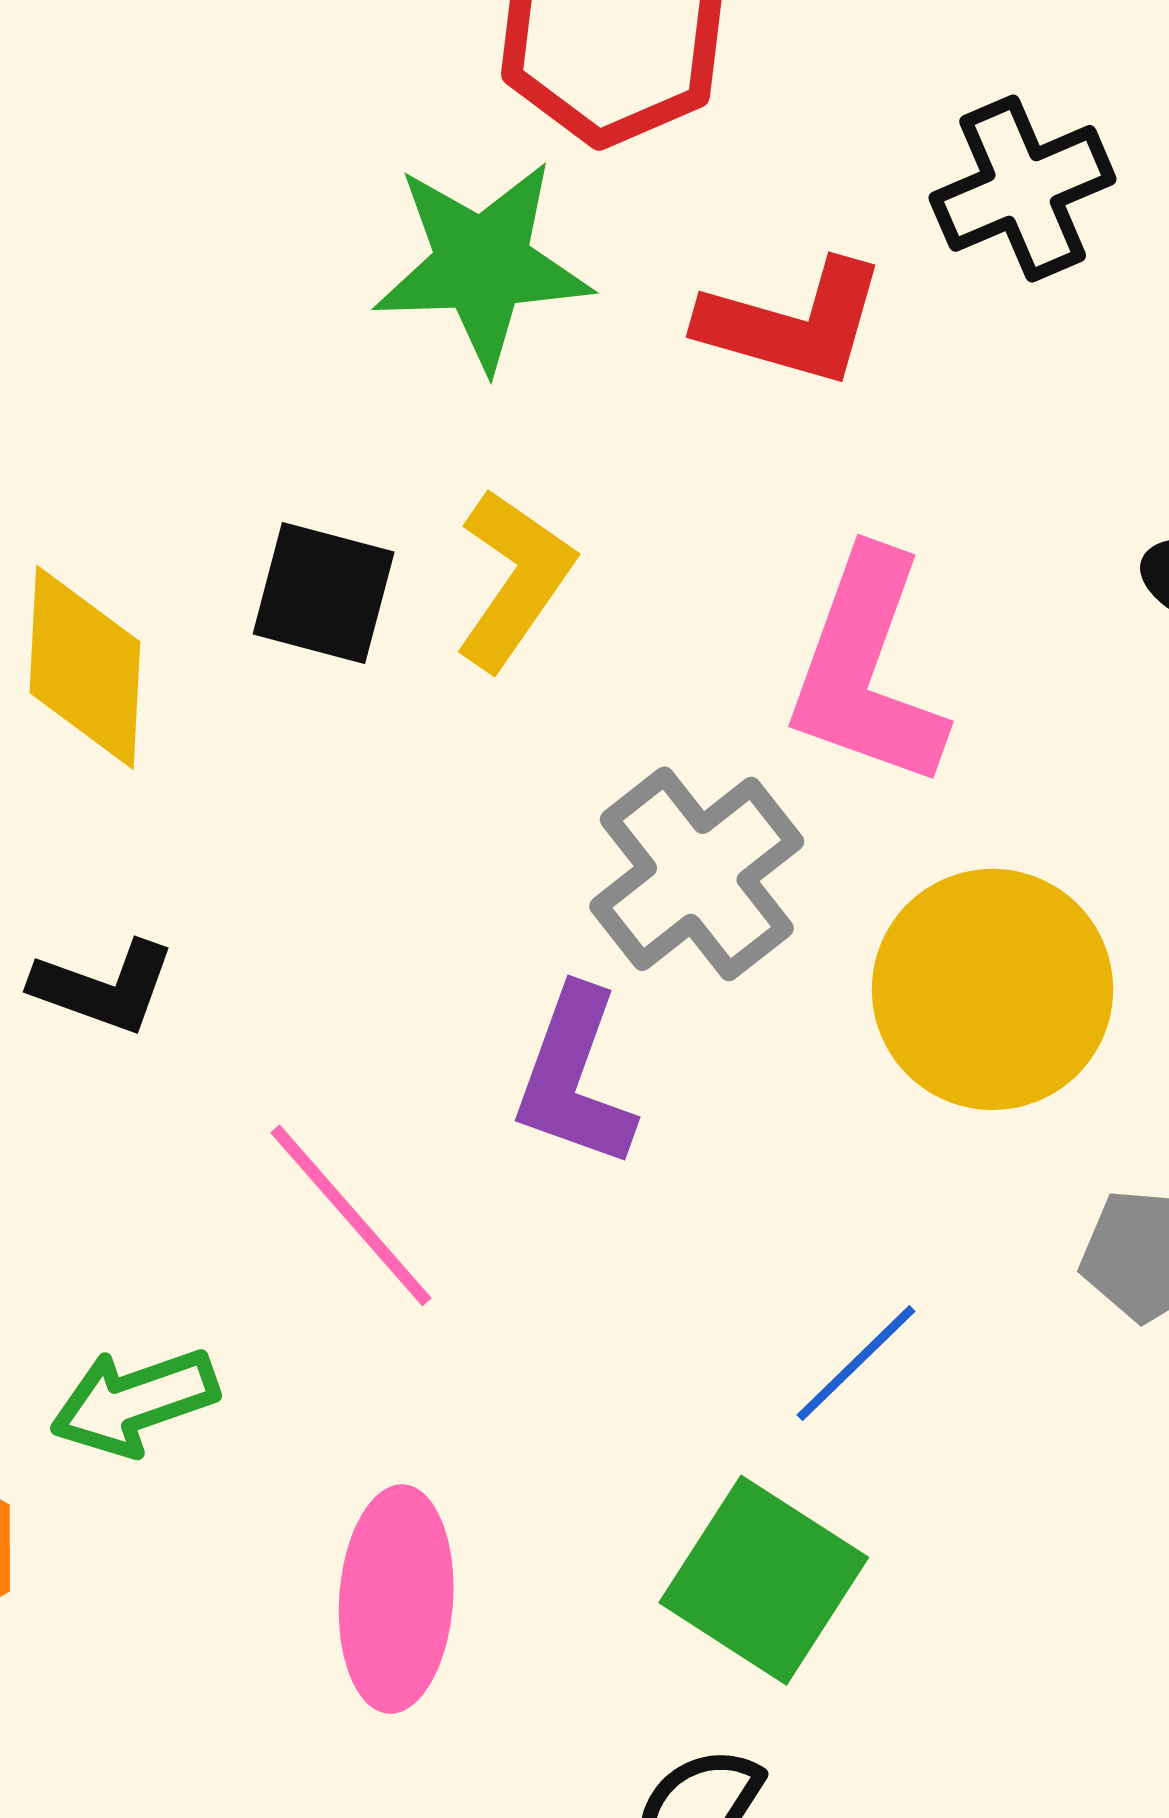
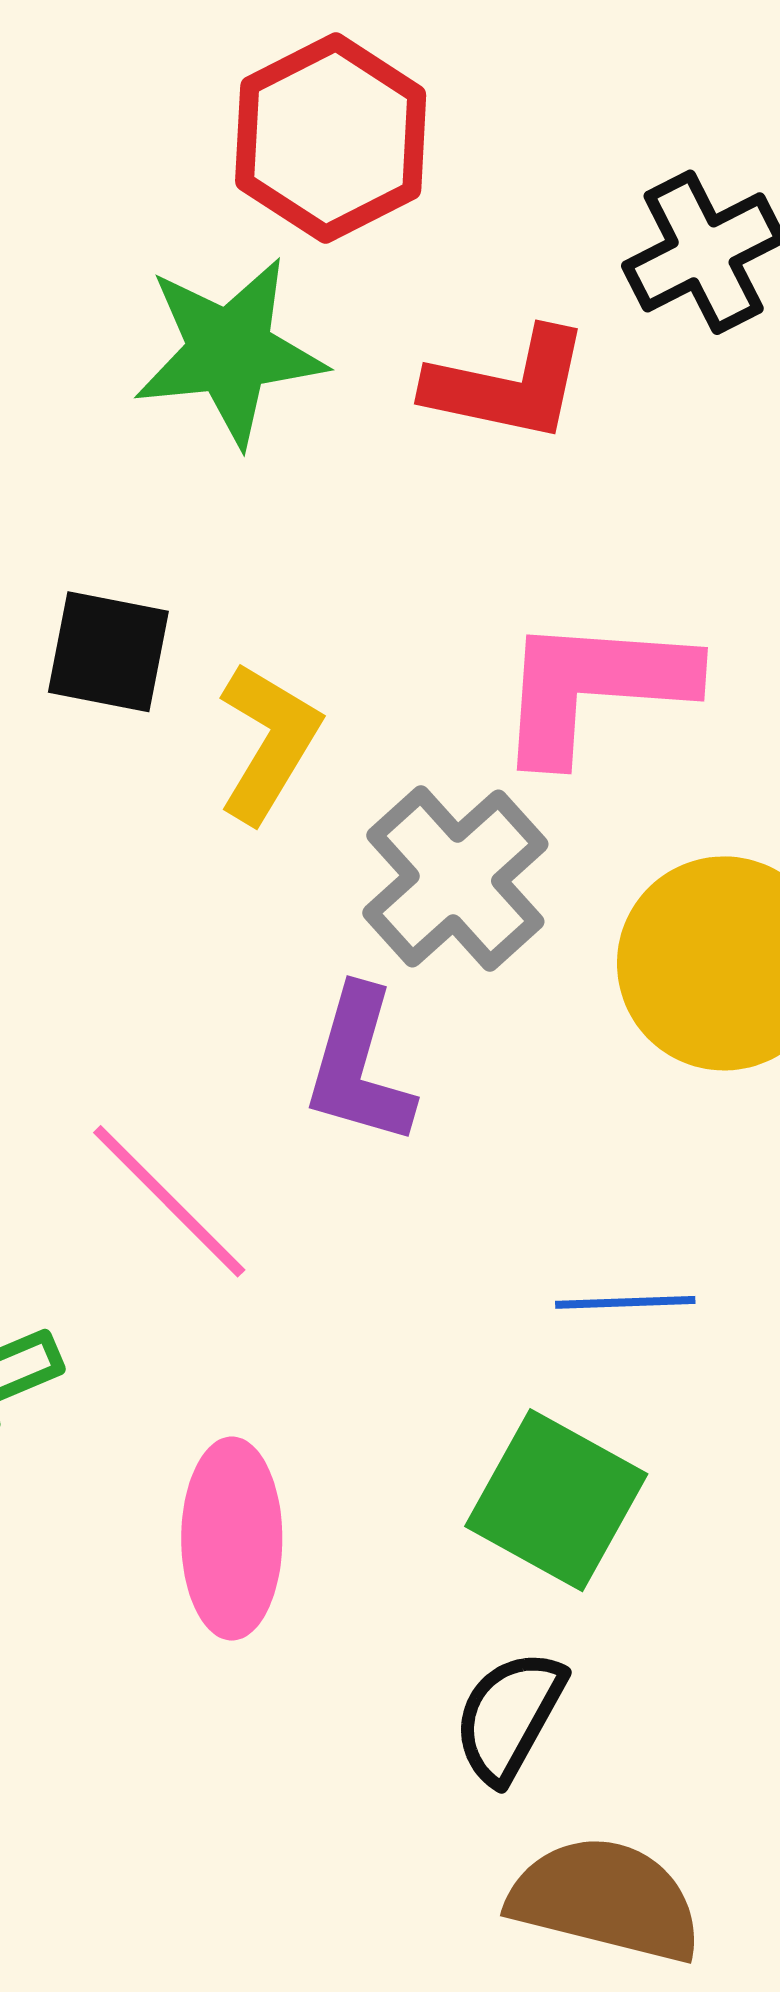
yellow L-shape: (514, 579) -> (268, 742), moved
pink L-shape: (867, 670) -> (594, 688), turned 78
blue line: (856, 1363) -> (625, 1302), turned 46

